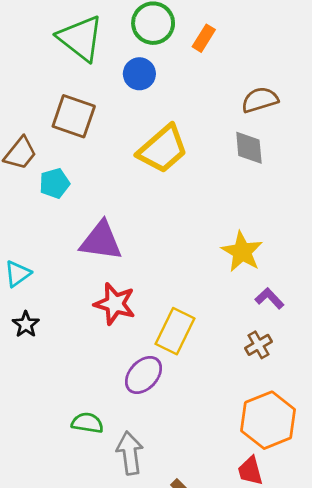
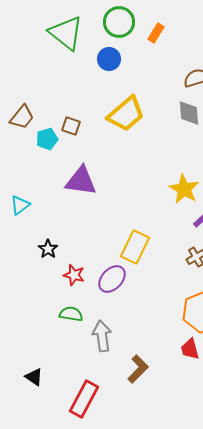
brown square: (74, 116) -> (71, 126), moved, size x0.6
red star: (115, 304) -> (74, 275), moved, size x0.7
black star: (26, 324) -> (48, 249), moved

